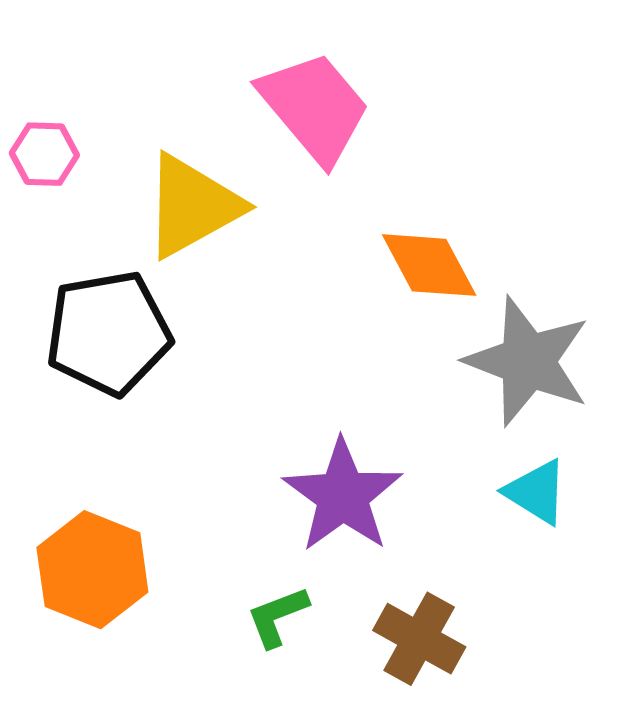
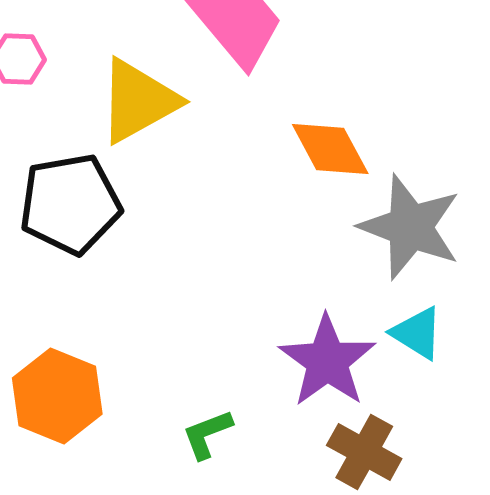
purple star: (343, 496) -> (327, 361), moved
brown cross: (419, 639) -> (364, 452), moved

